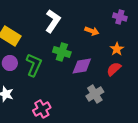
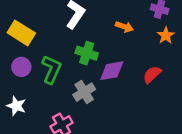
orange star: (117, 49) -> (166, 35), moved
gray cross: (95, 94) -> (84, 92), moved

